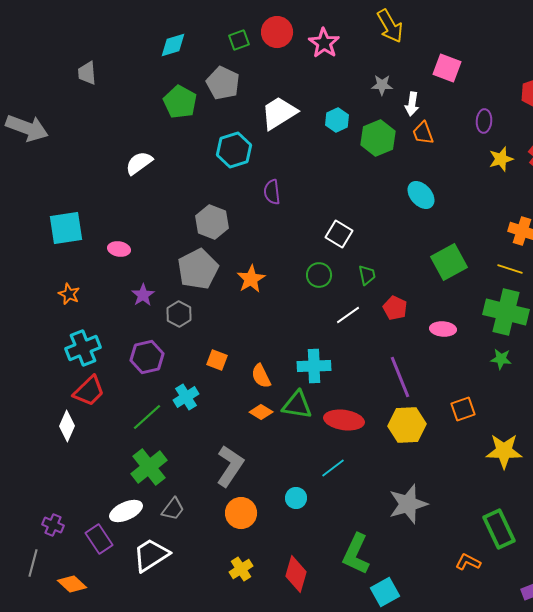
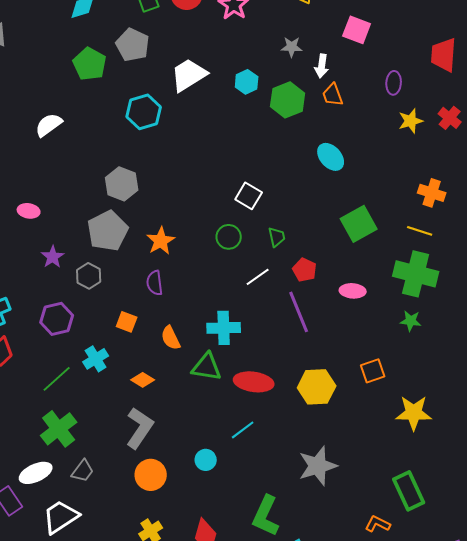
purple semicircle: (272, 192) -> (155, 283), moved
purple line: (400, 377) -> (299, 312), moved
orange diamond: (261, 412) -> (143, 380), moved

